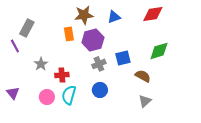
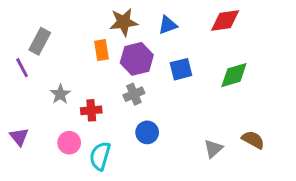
blue square: (123, 58) -> (181, 69), moved
gray cross: (99, 64) -> (134, 94), moved
brown semicircle: (143, 76) -> (253, 140), moved
cyan semicircle: (69, 95) -> (100, 156), moved

